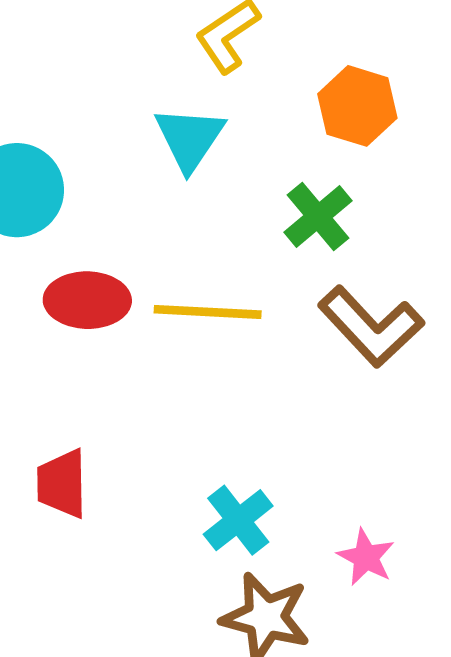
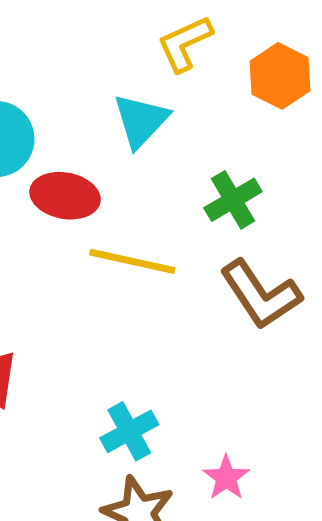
orange hexagon: (357, 106) -> (280, 76), moved
red ellipse: (87, 300) -> (65, 196), moved

